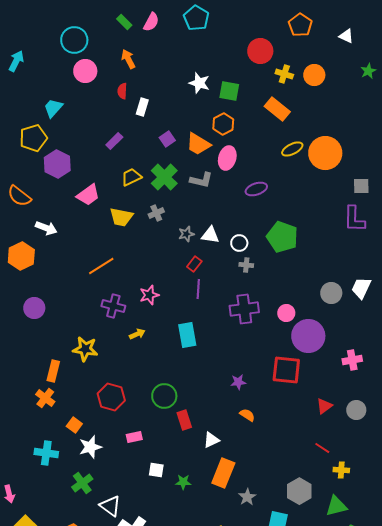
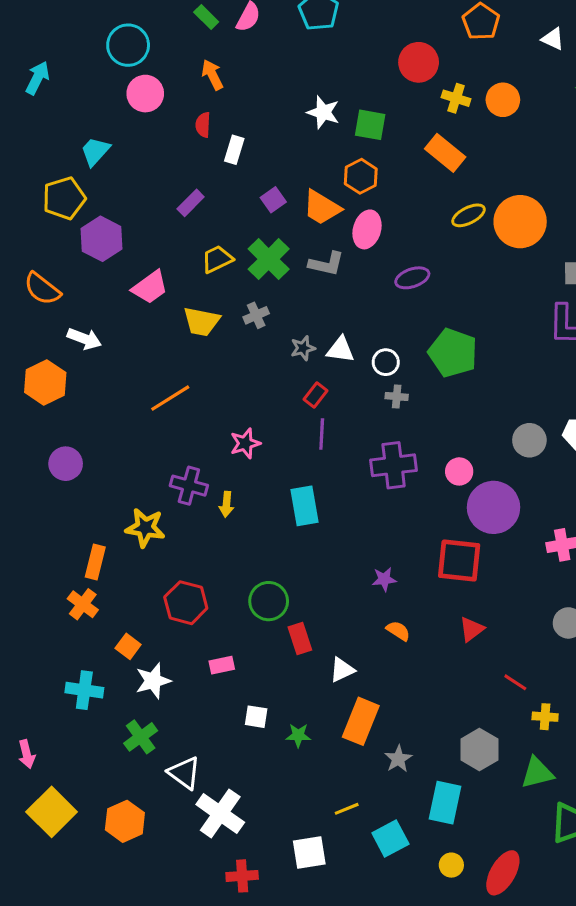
purple cross: (113, 306) -> (189, 486), moved
yellow arrow: (137, 334) -> (226, 504), turned 119
red triangle: (324, 406) -> (472, 629), moved

